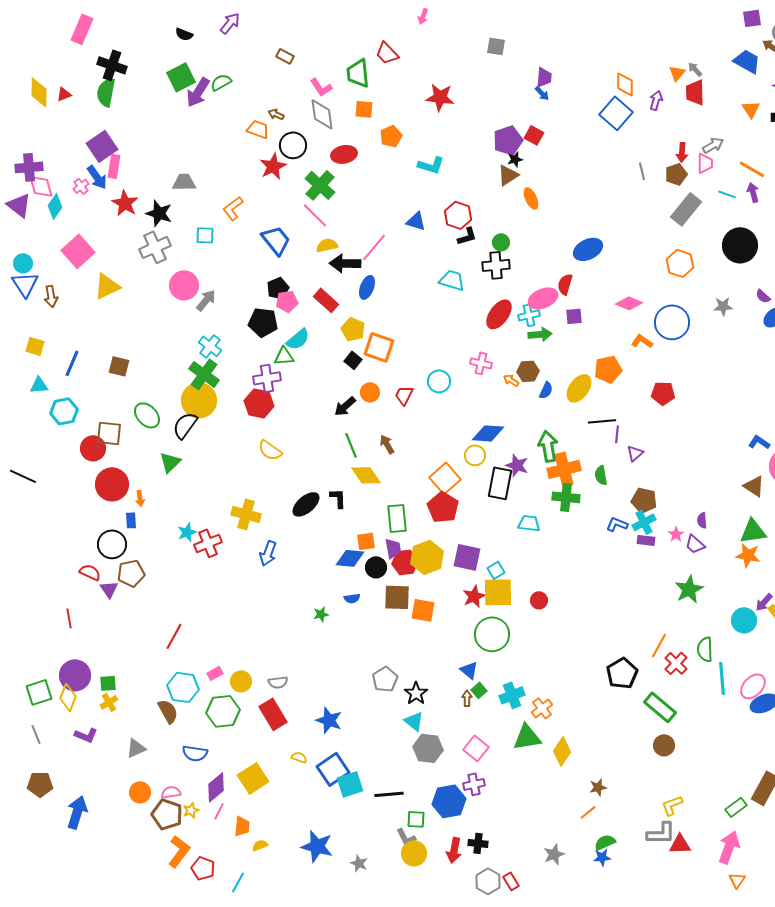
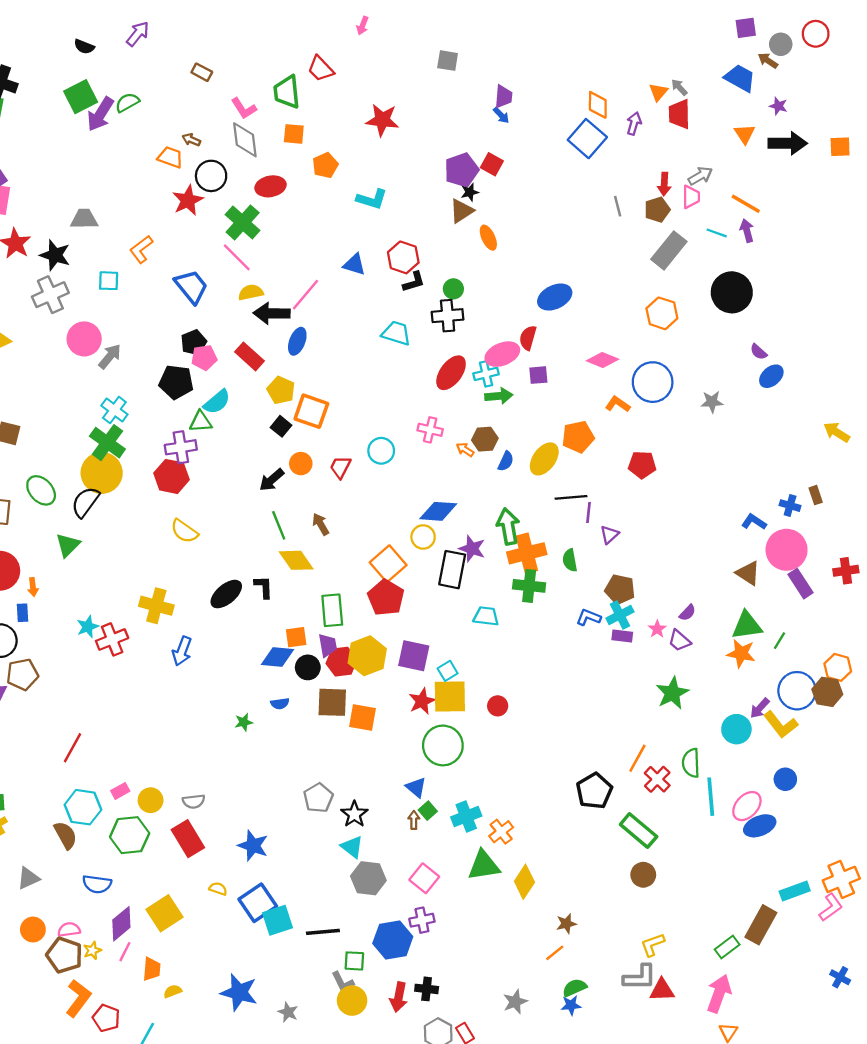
gray star: (723, 306) -> (712, 402), moved
purple semicircle: (702, 520) -> (688, 613), turned -133

